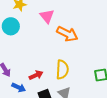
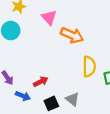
yellow semicircle: (62, 70) -> (89, 66), moved

